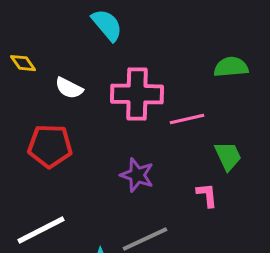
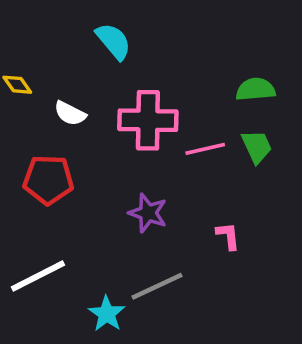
green trapezoid: (228, 156) -> (257, 147), moved

